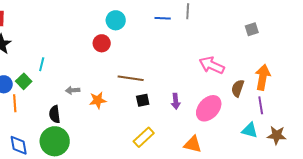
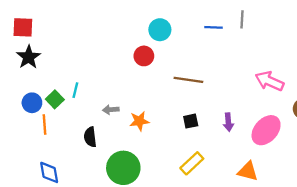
cyan line: (42, 64) -> (75, 90), moved
brown line: (131, 78) -> (188, 80), moved
green circle: (55, 141) -> (123, 168), moved

